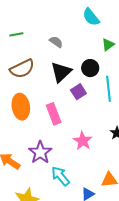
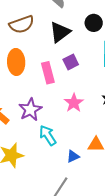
black circle: (90, 68) -> (94, 23), moved
purple square: (78, 92) -> (71, 62), moved

